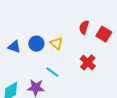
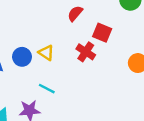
red semicircle: (84, 27) -> (75, 13), moved, turned 32
red cross: (88, 62) -> (86, 52), moved

